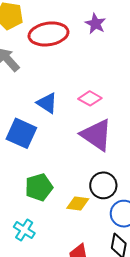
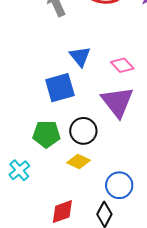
blue square: (21, 133) -> (60, 88), moved, turned 32
black circle: (103, 185) -> (83, 131), moved

